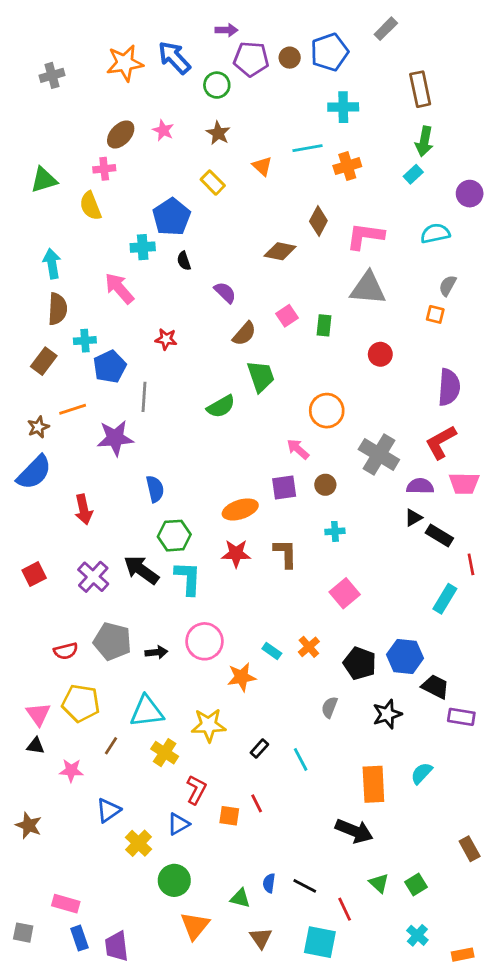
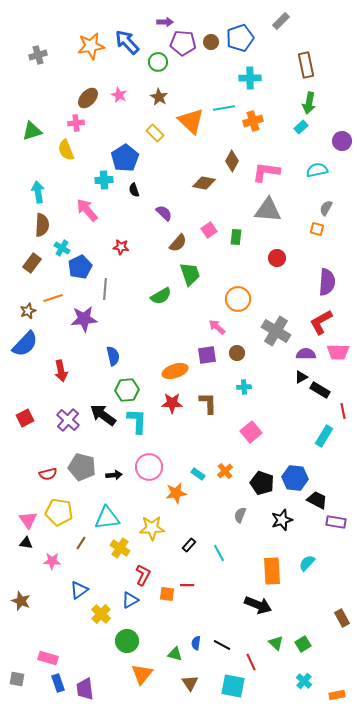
orange triangle: (262, 166) -> (191, 121), size x1.8
cyan cross: (85, 341) -> (62, 248), turned 35
red line: (257, 803) -> (187, 585), turned -64

